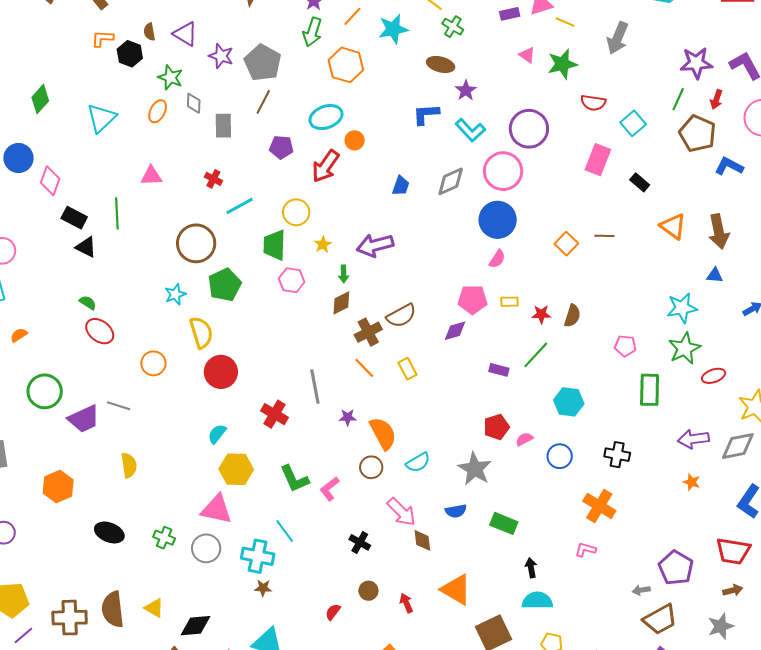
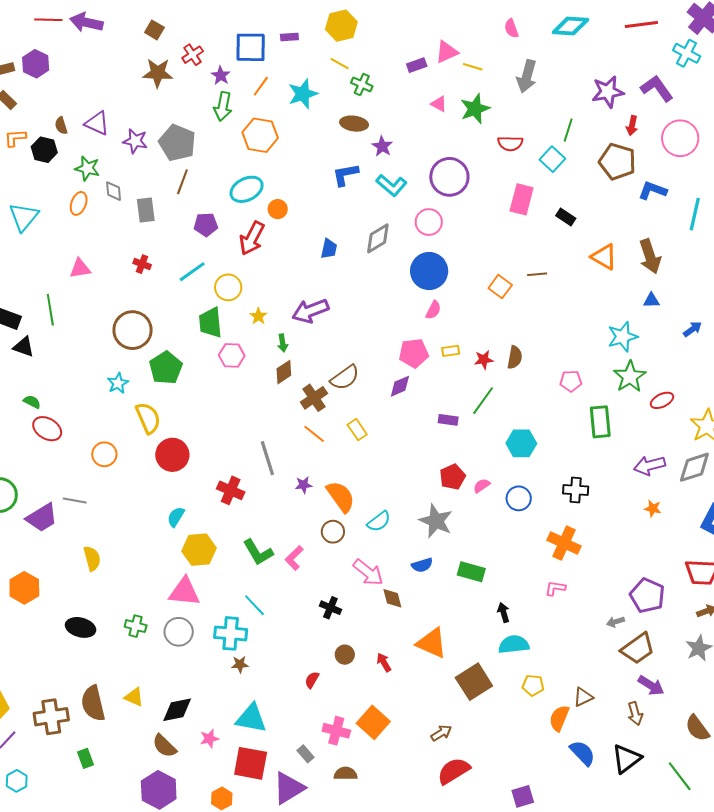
green line: (678, 99) -> (568, 130), moved
pink circle: (503, 171) -> (429, 222), size x0.7
cyan line: (240, 206) -> (192, 272), moved

